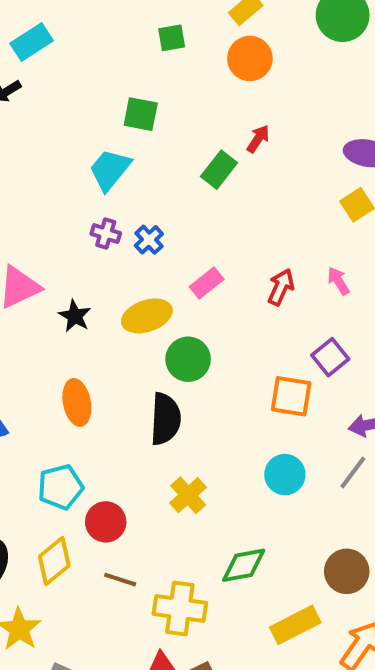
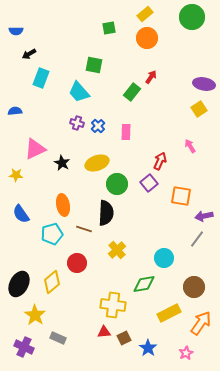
cyan rectangle: (32, 42) -> (41, 78), moved, turned -36
cyan trapezoid: (110, 170) -> (79, 92), turned -80
pink rectangle: (207, 283) -> (126, 132), moved, turned -49
red arrow: (281, 287) -> (160, 161), moved
purple square: (330, 357) -> (149, 183), moved
orange square: (291, 396) -> (181, 196), moved
cyan circle: (285, 475) -> (164, 258), moved
cyan pentagon: (60, 487) -> (52, 234), moved
brown line: (120, 580) -> (84, 229), moved

